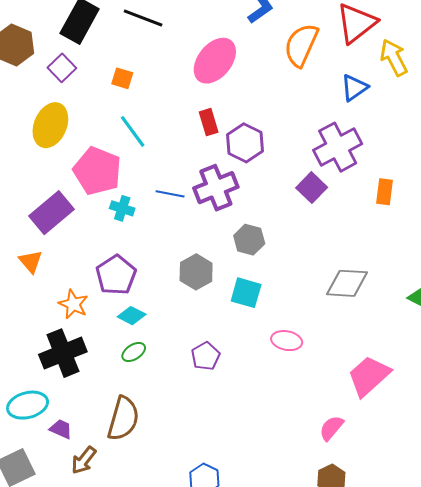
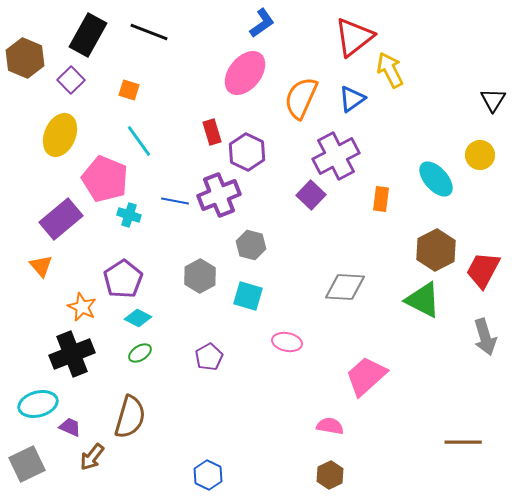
orange semicircle: (301, 45) -> (301, 98), moved
pink ellipse: (215, 61) -> (245, 73), moved
pink semicircle: (331, 428) -> (330, 426), turned 60

